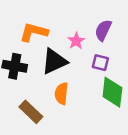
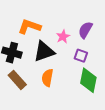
brown rectangle: (31, 112) -> (17, 80), moved

